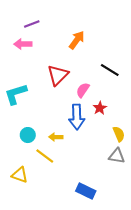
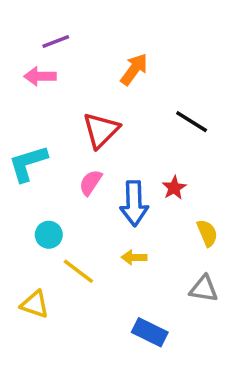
pink semicircle: (83, 90) -> (91, 182), moved
yellow arrow: (56, 137) -> (134, 257), moved
gray triangle: (117, 156) -> (204, 289), moved

